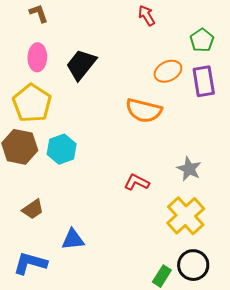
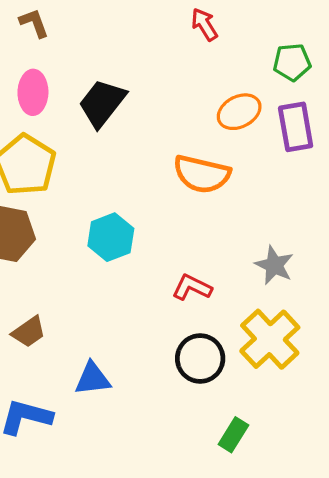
green pentagon: (202, 40) -> (292, 62), turned 30
cyan hexagon: (62, 149) -> (111, 237), moved
black circle: (193, 265) -> (200, 358), moved

